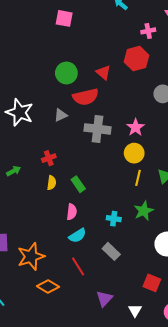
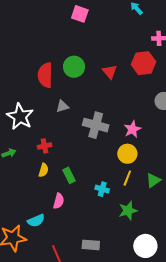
red semicircle: (86, 97) -> (45, 75), moved, turned 95
white star: (20, 112) -> (20, 117), moved
cyan cross: (114, 219) -> (102, 189), moved
cyan semicircle: (78, 236) -> (36, 221), moved
gray rectangle: (111, 251) -> (91, 245), turned -48

